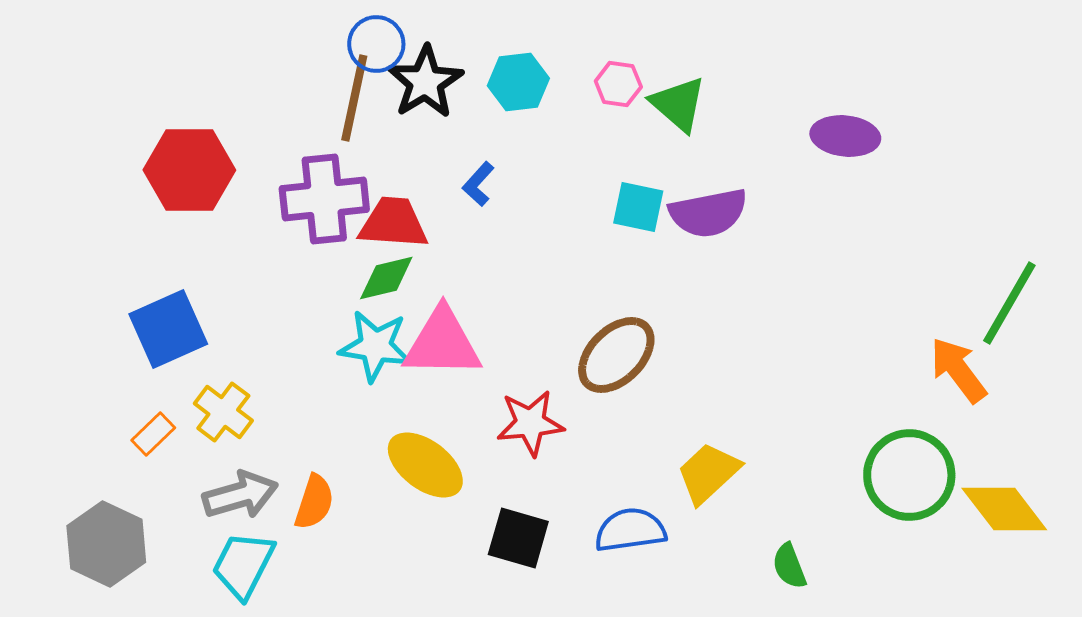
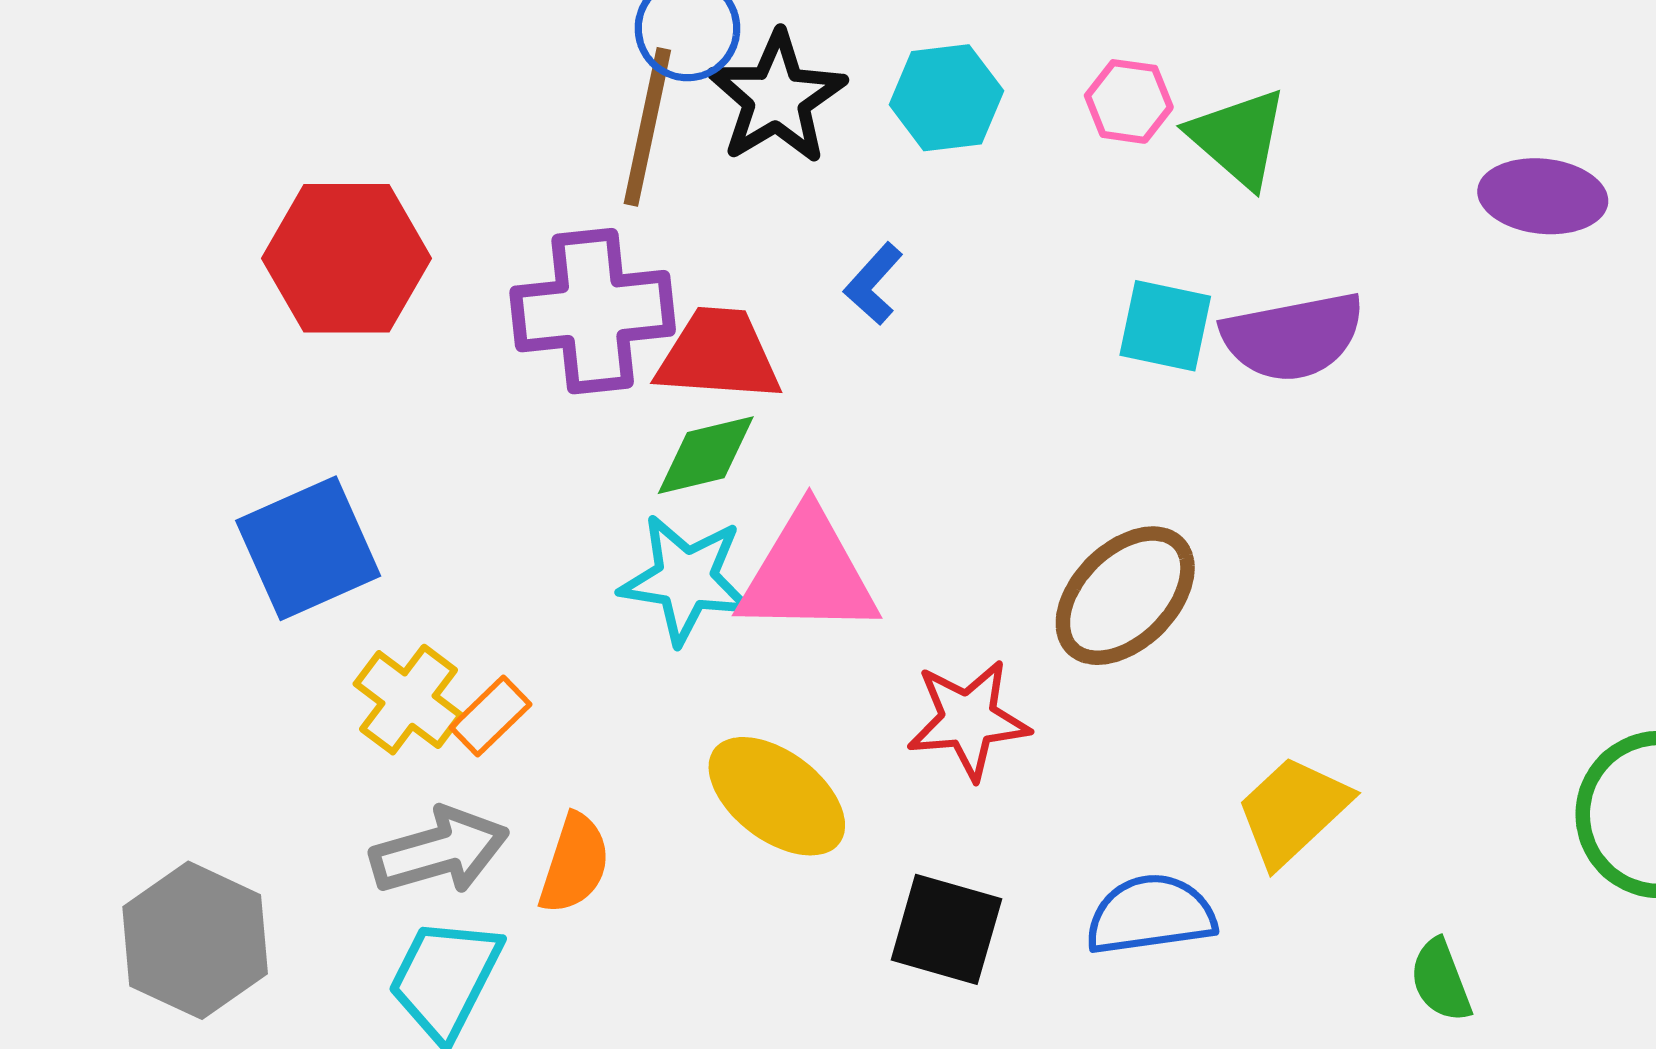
orange rectangle: (153, 434) -> (491, 716), moved

